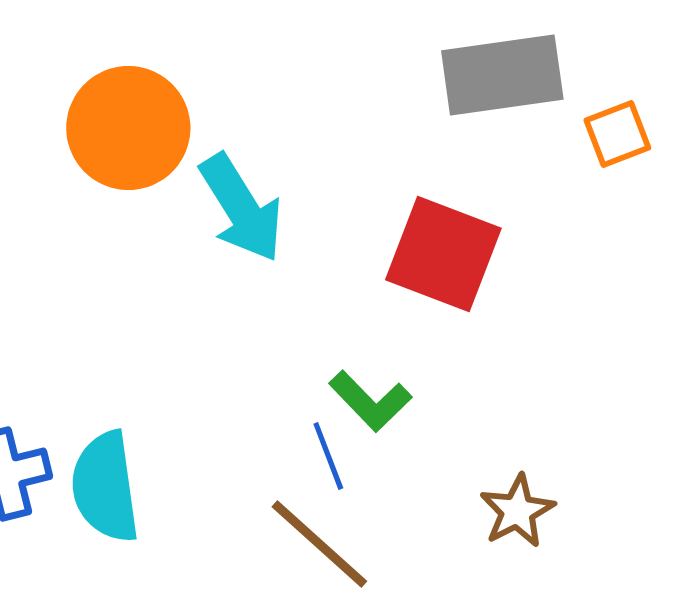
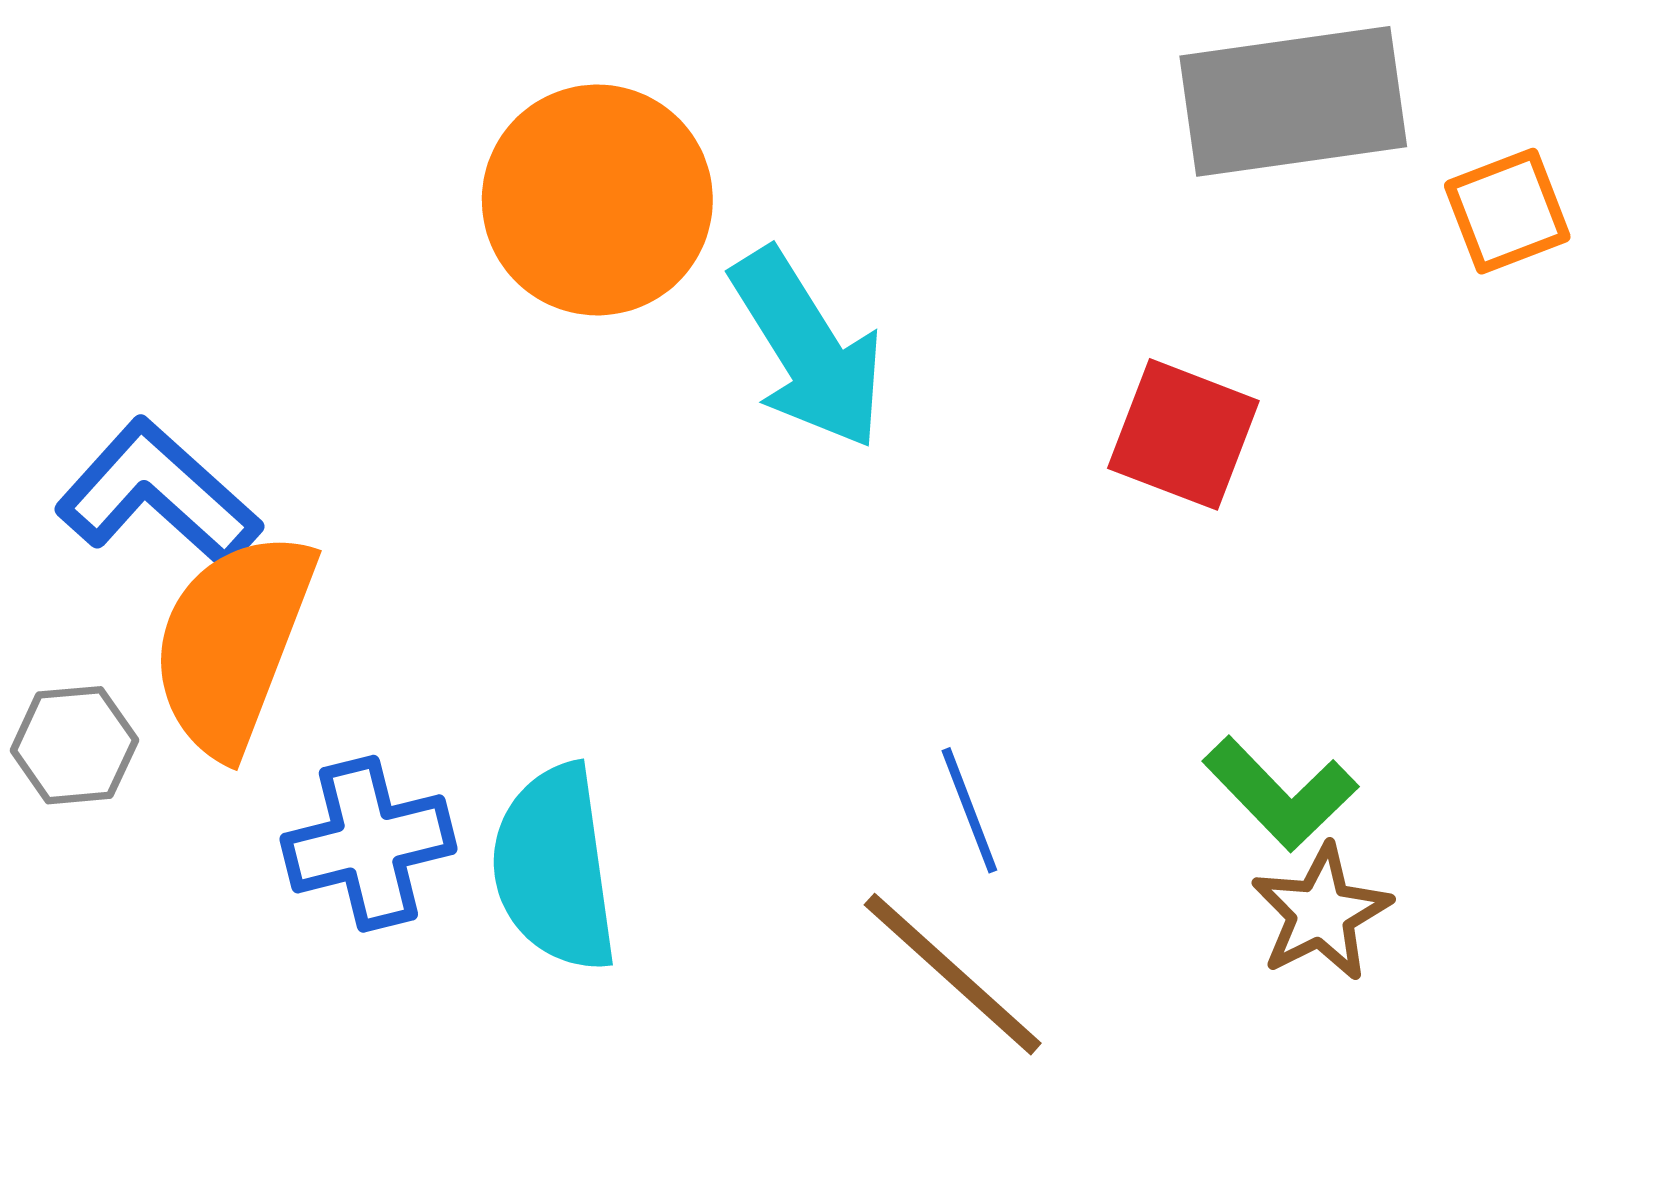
red square: (443, 254) -> (1183, 434), size x0.7
green L-shape: (370, 401) -> (1280, 794), moved

